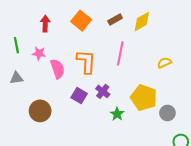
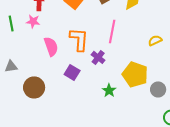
pink star: (39, 53) -> (33, 21), moved
gray triangle: (16, 78) -> (11, 66), moved
purple cross: (103, 91) -> (98, 57), moved

